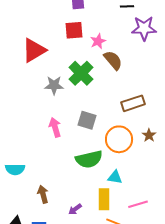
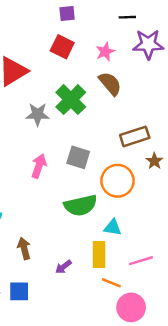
red square: (74, 30) -> (62, 47), turned 30
pink star: (98, 41) -> (105, 52), moved
pink arrow: (55, 127) -> (39, 166), turned 36
brown star: (149, 135) -> (154, 161), moved

